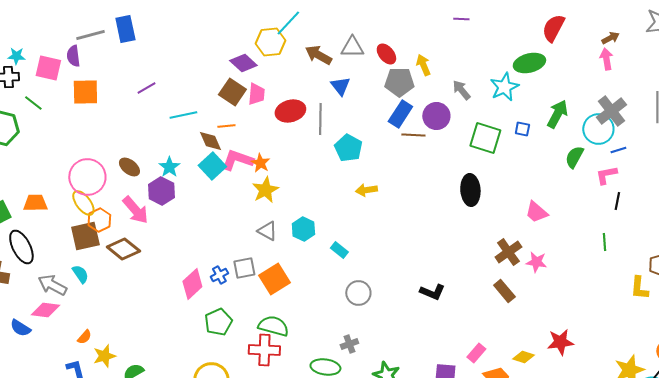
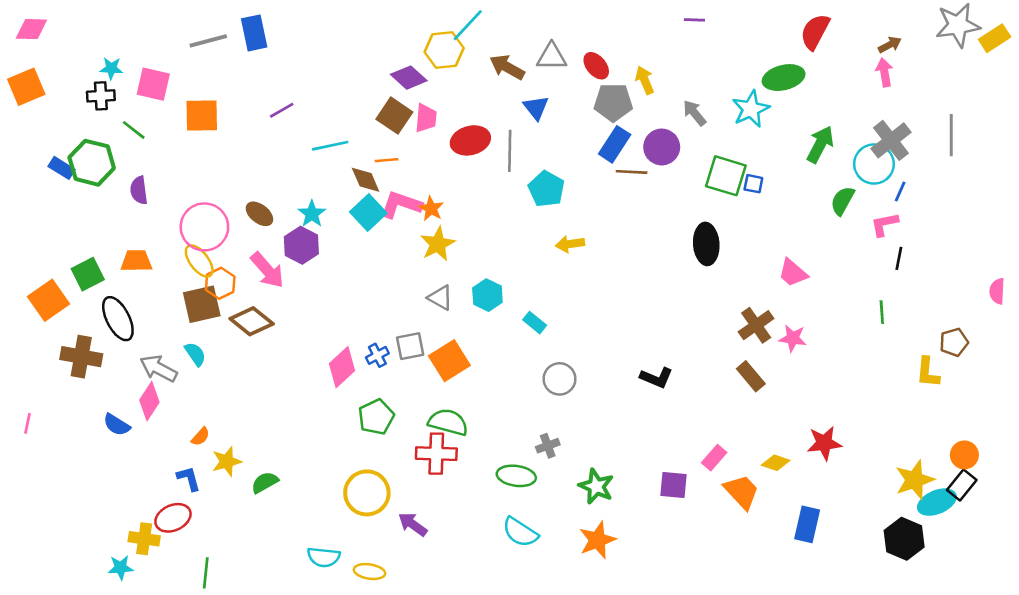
purple semicircle: (73, 56) -> (139, 190), moved
blue square: (522, 129) -> (753, 184), moved
blue line: (618, 150) -> (900, 192), turned -49
pink diamond: (45, 310) -> (149, 401), turned -64

